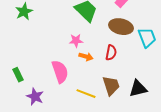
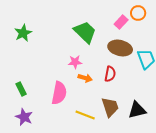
pink semicircle: (60, 72) -> (59, 93), turned 30
green rectangle: (18, 75) -> (21, 89), moved
purple star: (35, 97) -> (24, 117), moved

